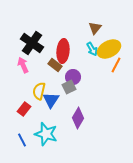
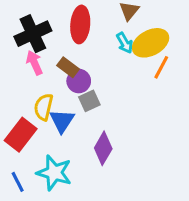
black cross: (32, 43) -> (33, 34), turned 30
red ellipse: (63, 51) -> (80, 24), moved
pink arrow: (23, 65) -> (34, 63), moved
purple circle: (73, 77) -> (79, 81), moved
red rectangle: (24, 109) -> (21, 135), size x1.5

